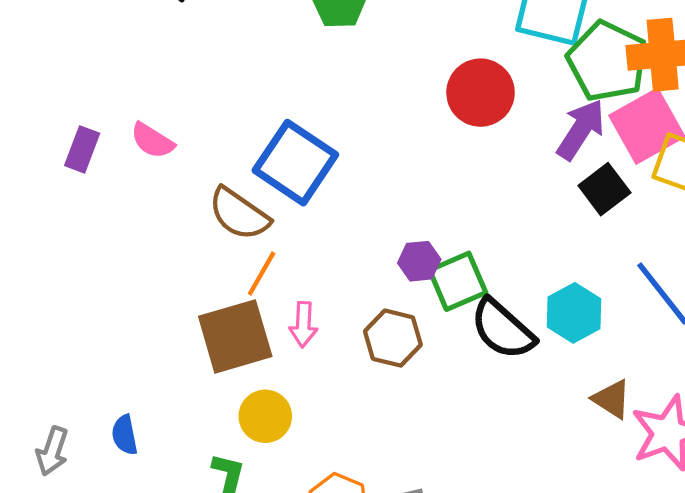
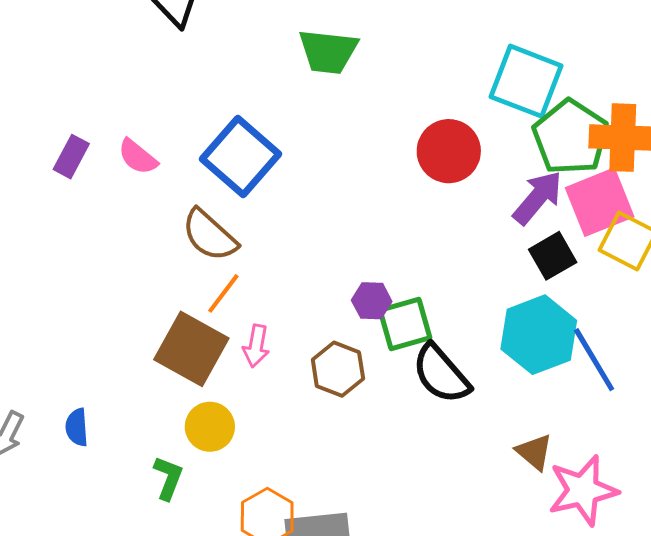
blue square: (295, 163) -> (241, 156), moved
cyan hexagon: (574, 313) -> (539, 335), moved, size x1.4
brown square: (235, 336) -> (191, 349), turned 38

